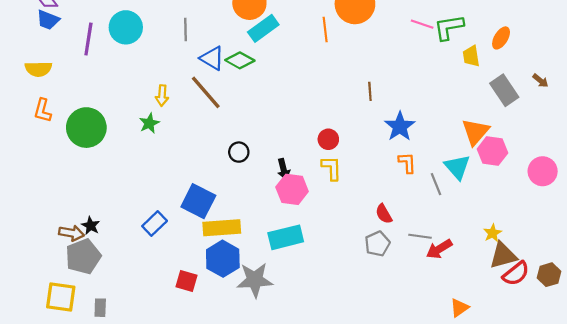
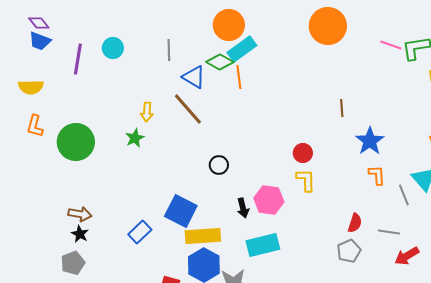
cyan circle: (126, 27) -> (113, 48), size x0.7
orange line: (325, 29) -> (239, 77), moved
green diamond: (240, 60) -> (220, 62), moved
black arrow: (284, 169) -> (243, 208), moved
red semicircle: (384, 214) -> (355, 223), turned -132
brown arrow: (71, 233) -> (80, 214), moved
gray line: (420, 236) -> (389, 232), moved
gray pentagon: (83, 257) -> (73, 263), size x0.7

